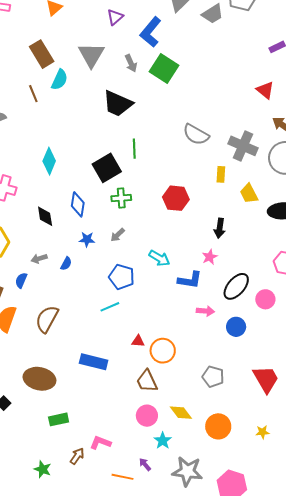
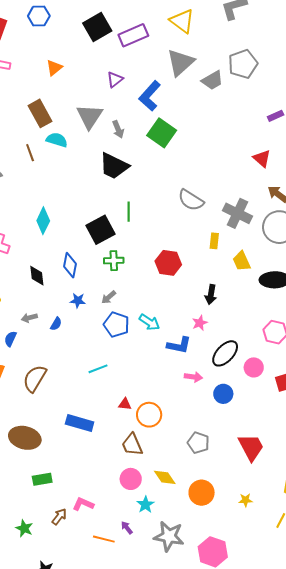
gray arrow: (131, 63) -> (118, 129), moved
cyan semicircle: (60, 80) -> (57, 140), turned -100
blue pentagon: (122, 277) -> (116, 325), moved

